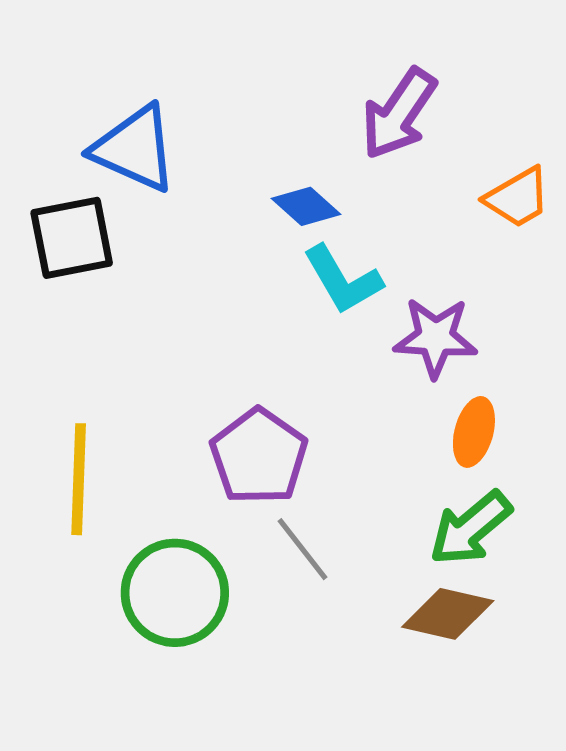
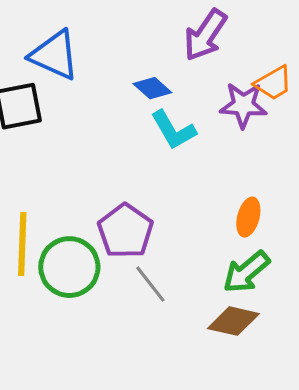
purple star: (435, 338) -> (243, 105), moved
green circle: (175, 593) -> (69, 267), moved

